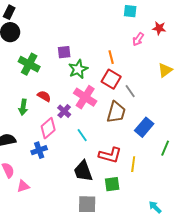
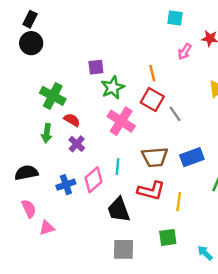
green cross: (29, 64) -> (53, 96), moved
purple cross: (64, 111) -> (77, 144), moved
brown trapezoid: (116, 112) -> (155, 157), moved, turned 70
blue rectangle: (144, 127) -> (192, 157), turned 30
pink diamond: (48, 128) -> (94, 180), moved
cyan line: (82, 135) -> (118, 167), turned 40
green square: (112, 184) -> (168, 237), moved

